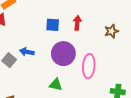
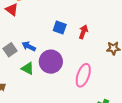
purple circle: (63, 54) -> (51, 62), moved
green triangle: (56, 85) -> (28, 68), moved

